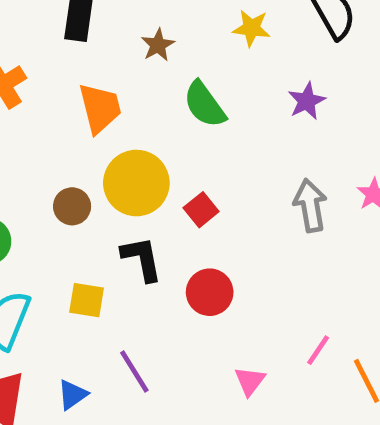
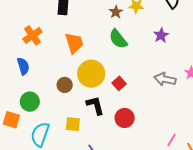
brown star: (158, 45) -> (116, 12), moved
gray arrow: (310, 206) -> (165, 79), turned -65

